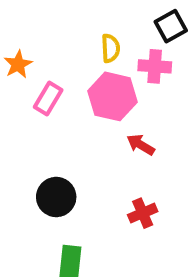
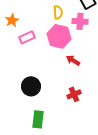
pink rectangle: (48, 98) -> (27, 37), turned 35

